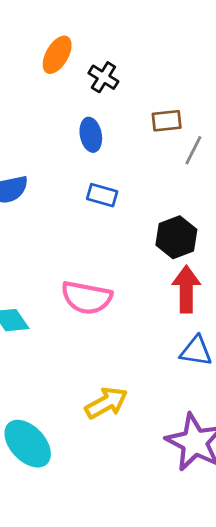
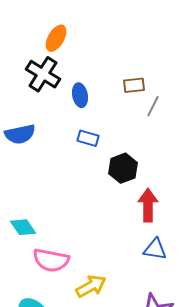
black cross: (103, 77) -> (43, 74), moved, size x1.6
black hexagon: (176, 237) -> (123, 168), moved
pink semicircle: (87, 298) -> (51, 260), moved

